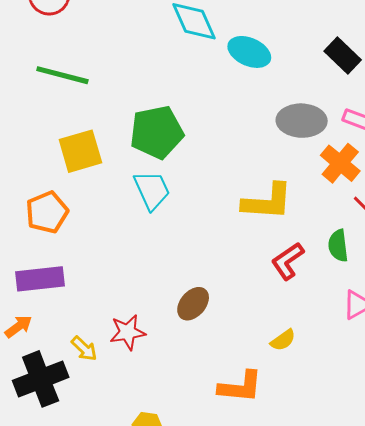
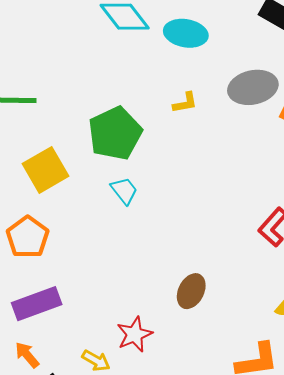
cyan trapezoid: (152, 190) -> (124, 191), size x0.7
yellow L-shape: (267, 202) -> (185, 103), moved, size x0.5
orange arrow: (18, 327) -> (27, 355), turned -80

